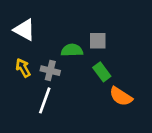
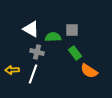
white triangle: (24, 30) -> (31, 29), moved
yellow arrow: (23, 68) -> (12, 70), moved, turned -64

